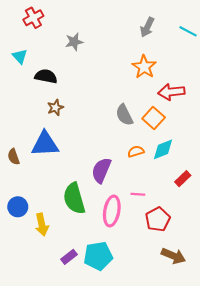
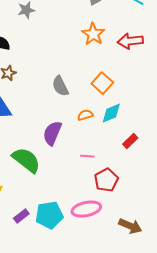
red arrow: (171, 92) -> (130, 41), moved
gray semicircle: (124, 115) -> (60, 86), moved
green semicircle: (74, 198) -> (26, 160), turned 144
pink ellipse: (112, 211) -> (86, 209), moved, turned 68
brown arrow: (173, 256) -> (130, 226), moved

